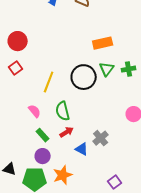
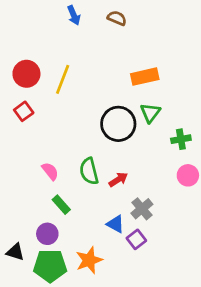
green cross: (129, 69) -> (181, 139), moved
yellow line: (49, 82) -> (63, 79), moved
red arrow: (67, 132) -> (118, 180), moved
purple circle: (43, 156) -> (47, 234), moved
purple square: (115, 182) -> (136, 239), moved

